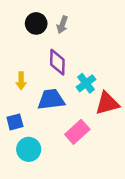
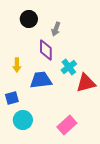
gray arrow: (62, 25) -> (56, 29), moved
pink rectangle: (77, 132) -> (67, 125), moved

